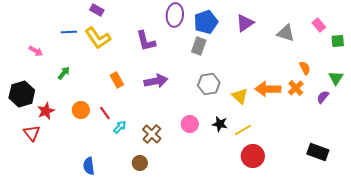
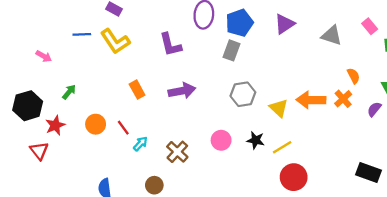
green arrow: (64, 73) -> (69, 92), moved
brown circle: (140, 163) -> (154, 185), moved

